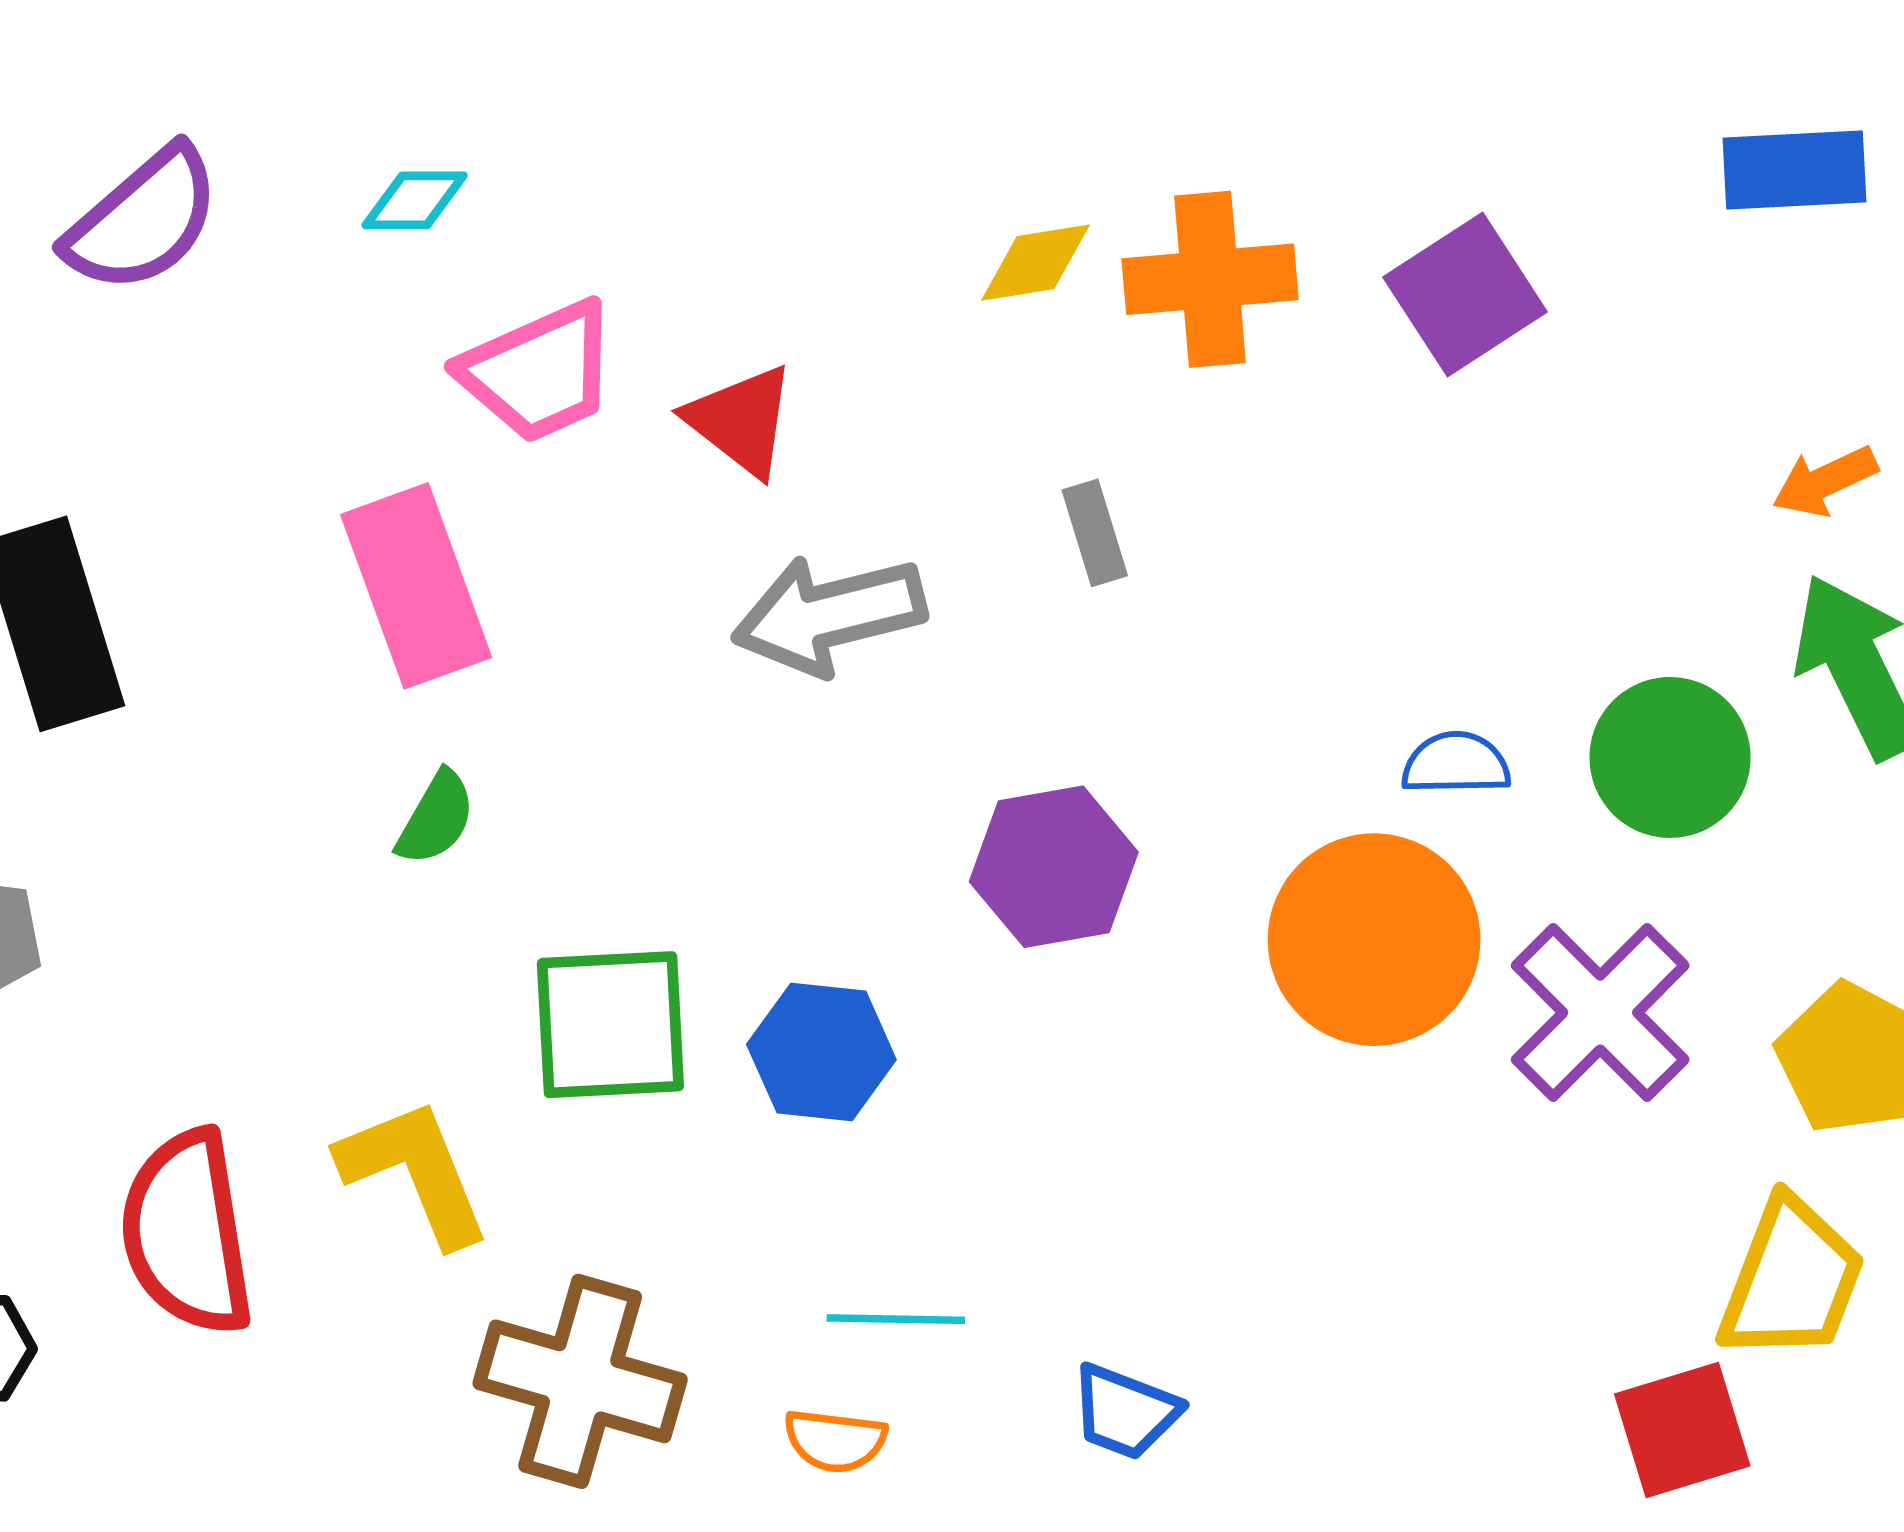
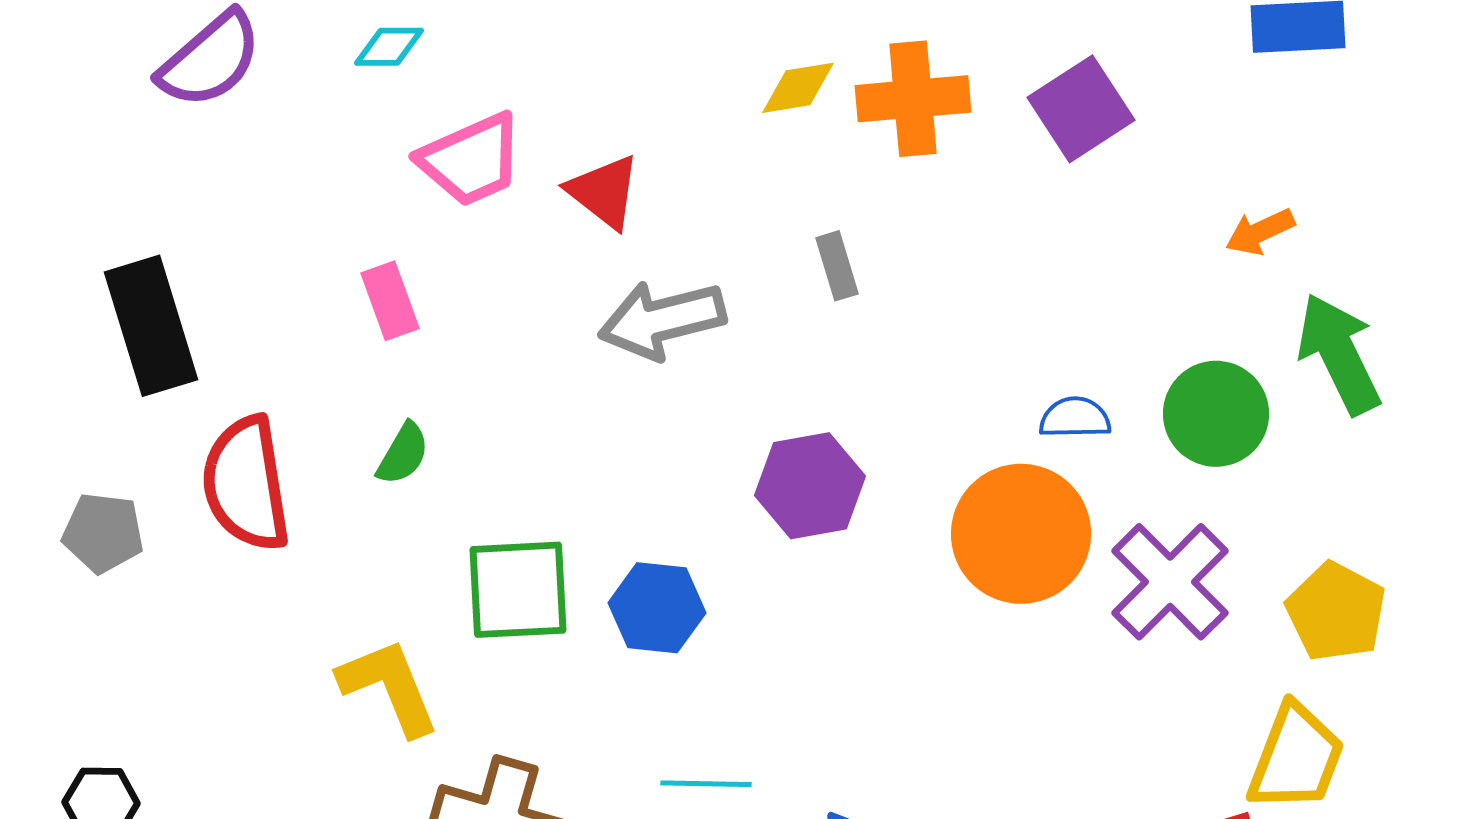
orange arrow: (1825, 481) -> (1260, 232), moved
pink rectangle: (416, 586) -> (390, 301), size x0.6
red semicircle: (187, 1233) -> (246, 484), moved

